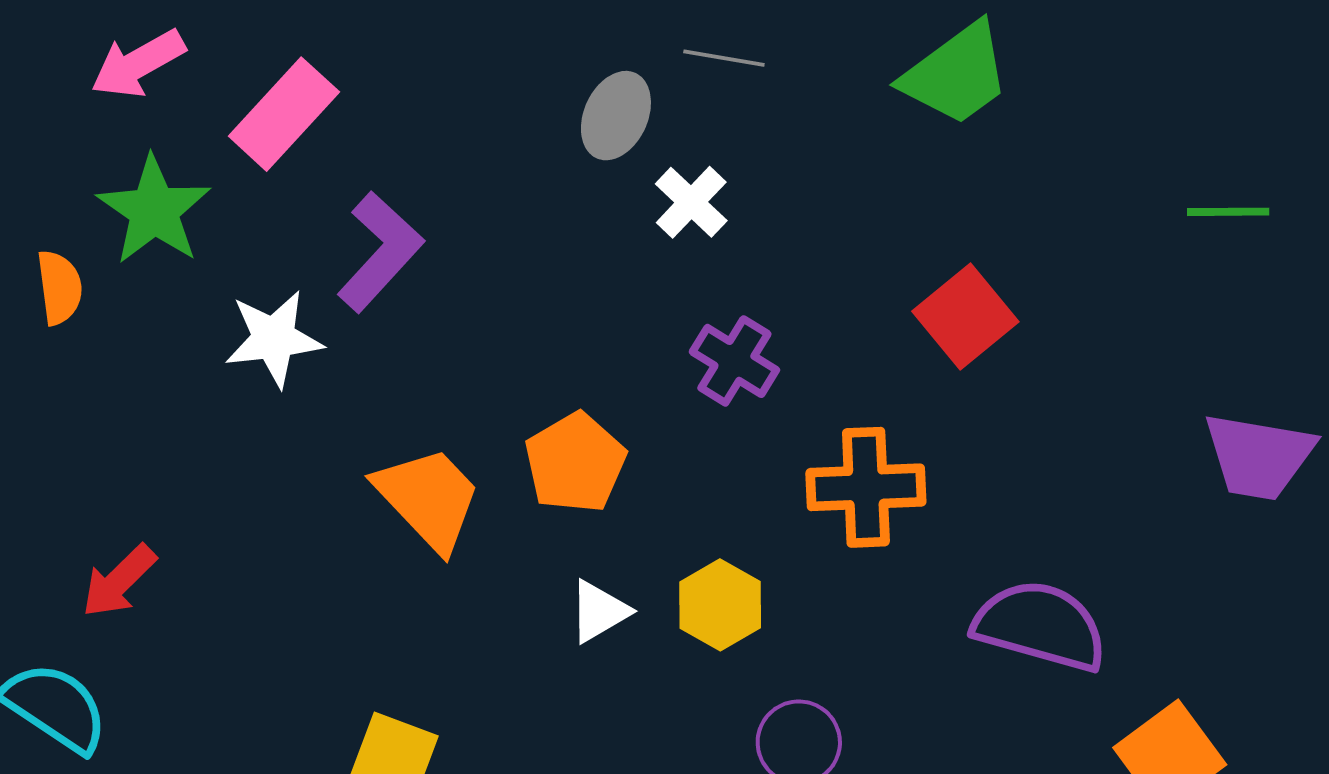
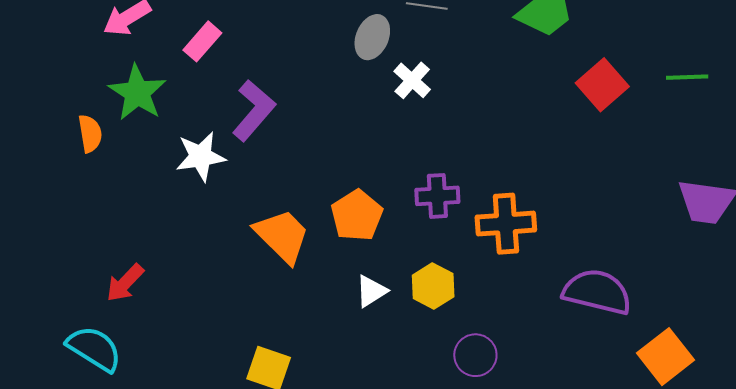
pink rectangle: (284, 114) -> (202, 41), size x0.7
red square: (965, 316) -> (602, 85), moved
purple cross: (734, 361) -> (437, 196), moved, turned -33

